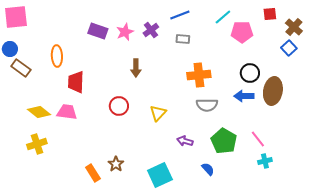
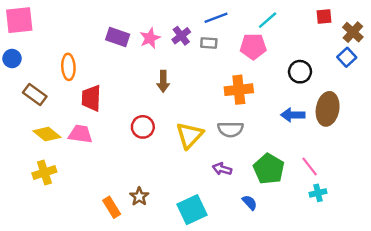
pink pentagon: (242, 32) -> (253, 46), moved
gray rectangle: (183, 39) -> (209, 43), moved
brown rectangle: (21, 68) -> (35, 94), moved
black circle: (250, 73) -> (300, 72), moved
gray semicircle: (207, 105) -> (230, 129), moved
yellow triangle: (158, 113) -> (190, 135), size x1.4

